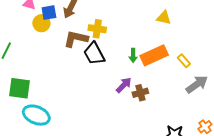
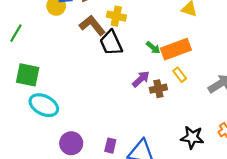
brown L-shape: (76, 39) -> (92, 25), turned 35
green arrow: (133, 55) -> (153, 48), turned -56
yellow rectangle: (184, 61) -> (180, 75), moved

